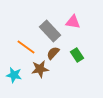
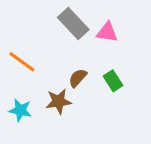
gray rectangle: (50, 31) -> (73, 23), moved
orange line: (26, 47) -> (22, 62), moved

